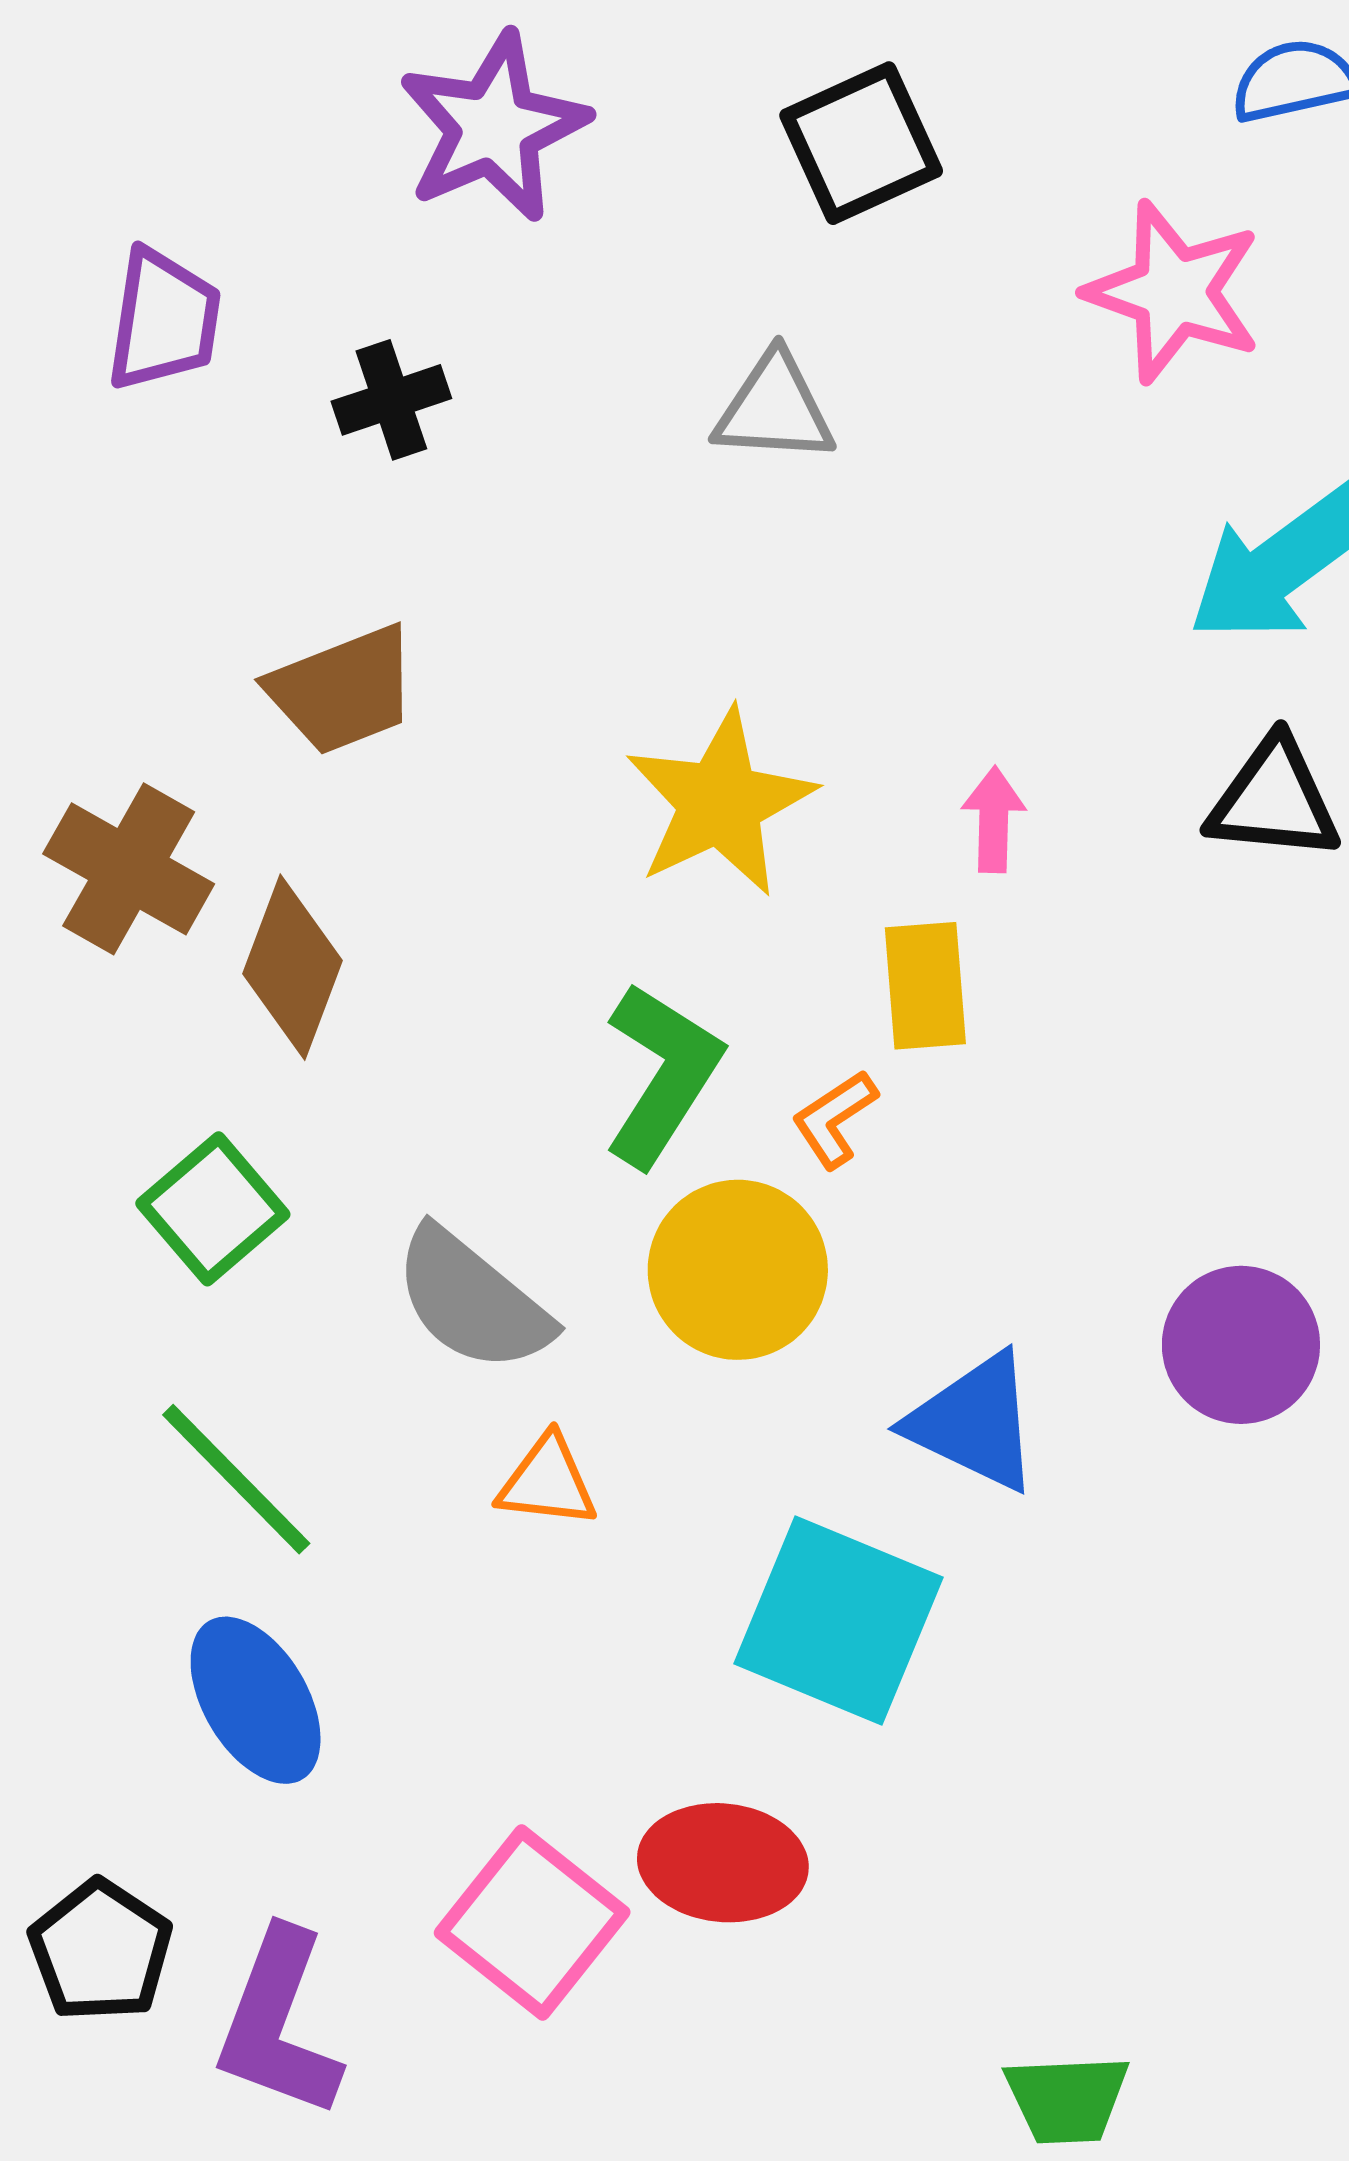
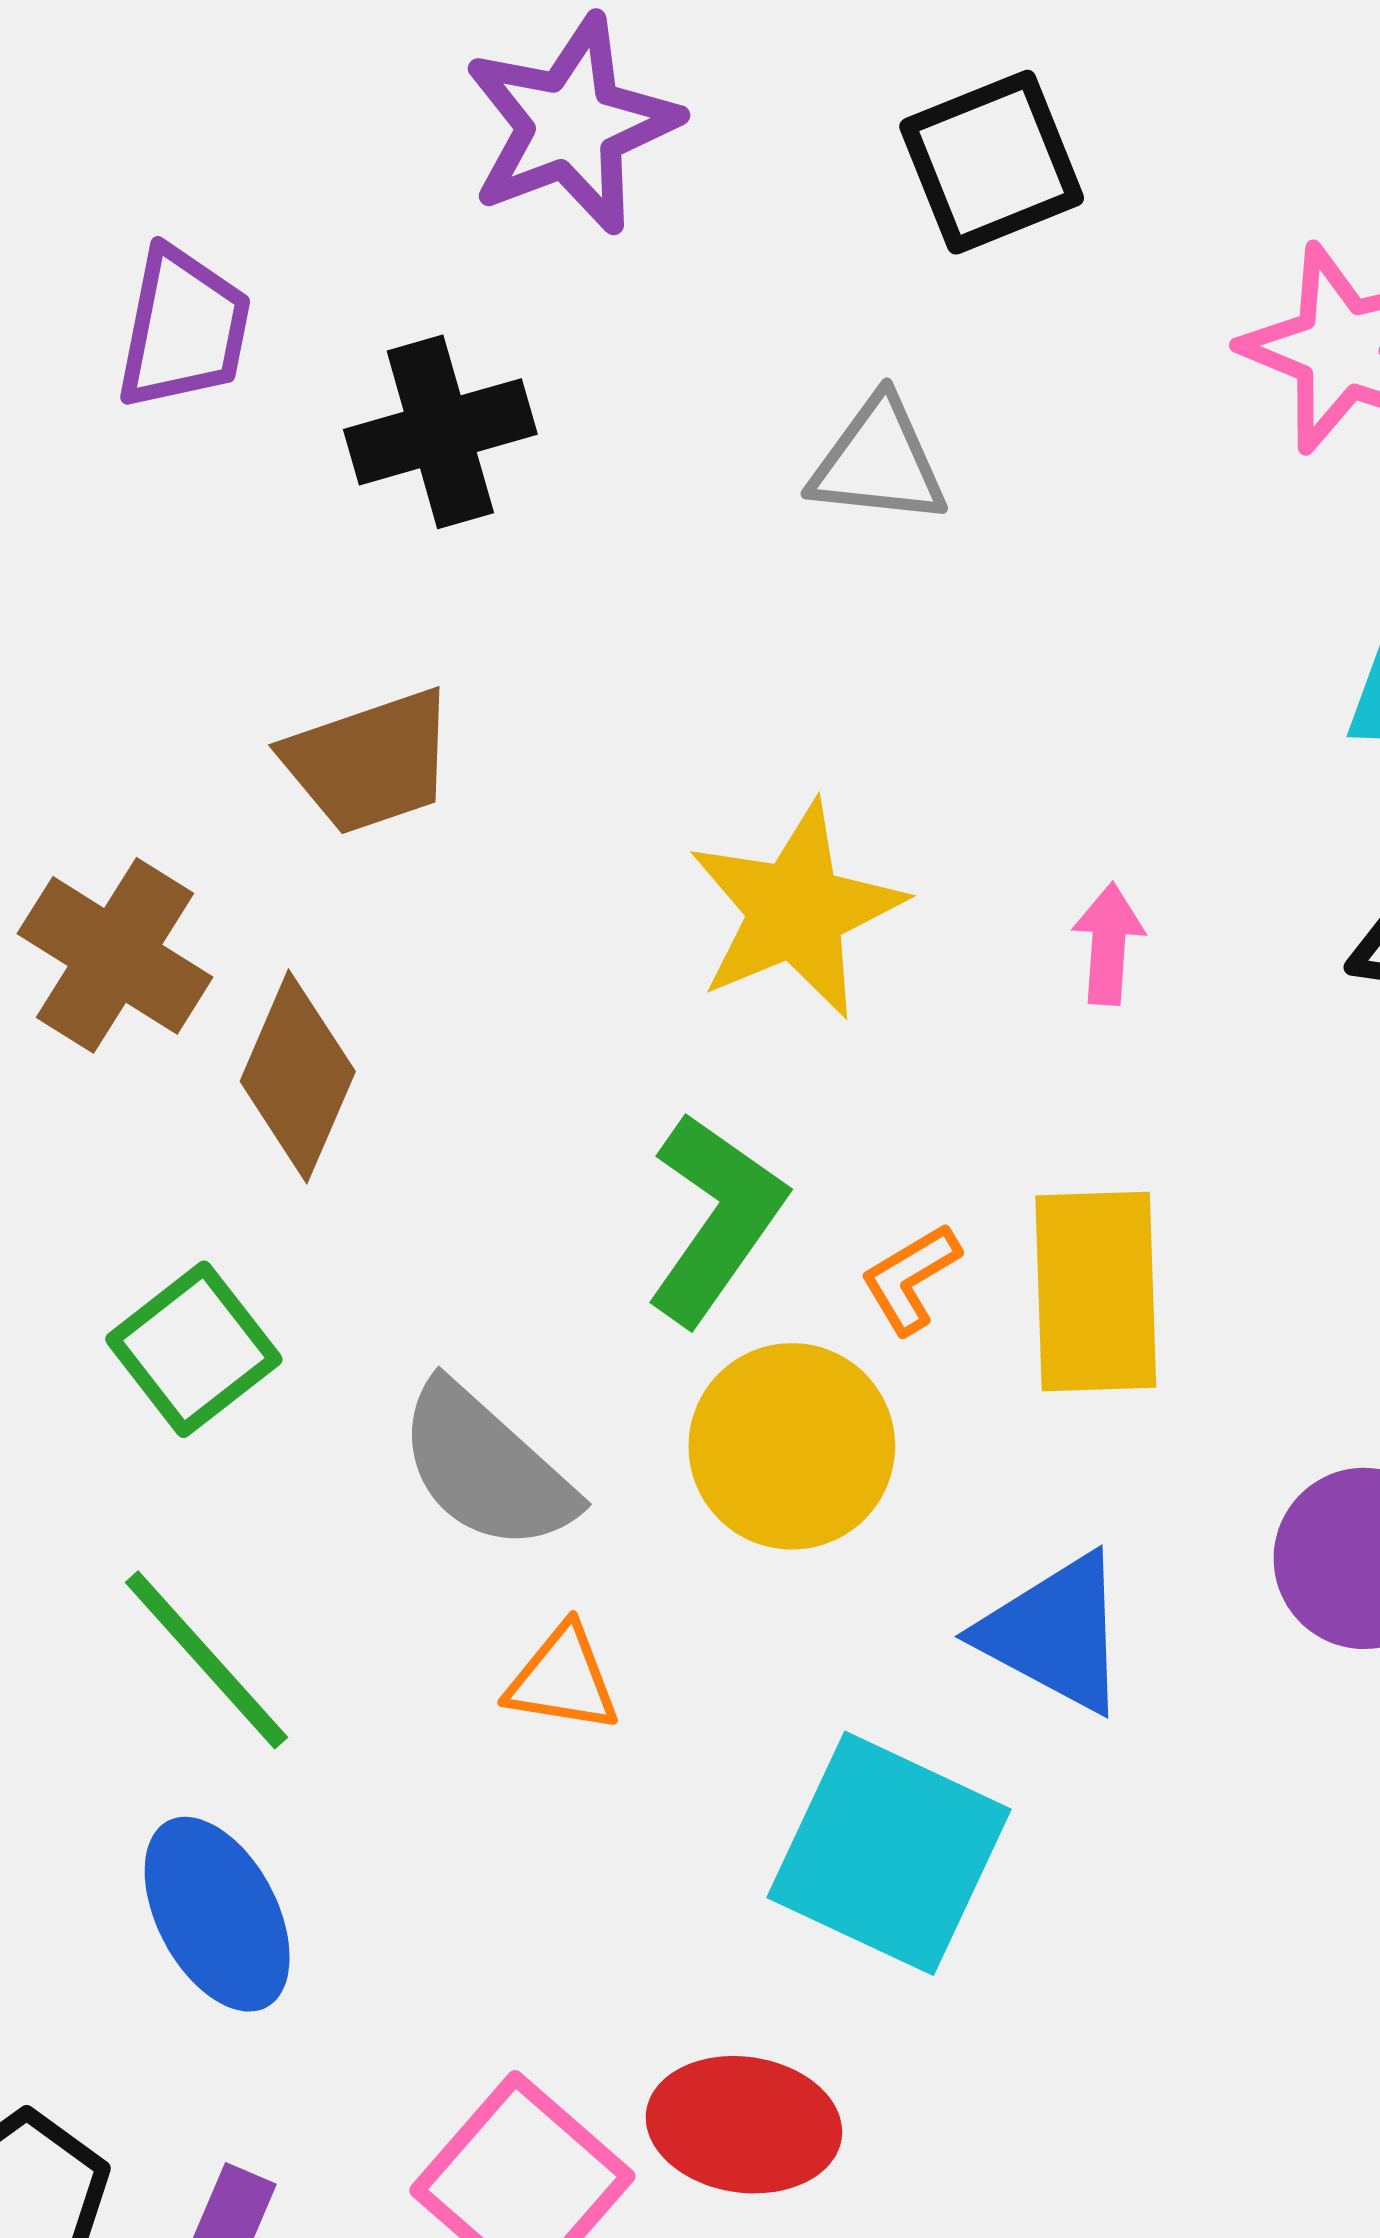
black cross: (391, 400) -> (440, 432), size x1.4
yellow rectangle: (925, 986) -> (1096, 1292), moved, size x1.4

